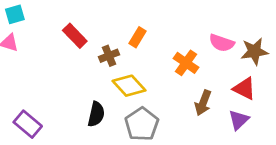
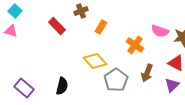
cyan square: (15, 14) -> (15, 11), turned -32
brown cross: (109, 56) -> (81, 11), moved
black semicircle: (96, 114) -> (62, 86), moved
gray pentagon: (142, 124) -> (116, 80), moved

